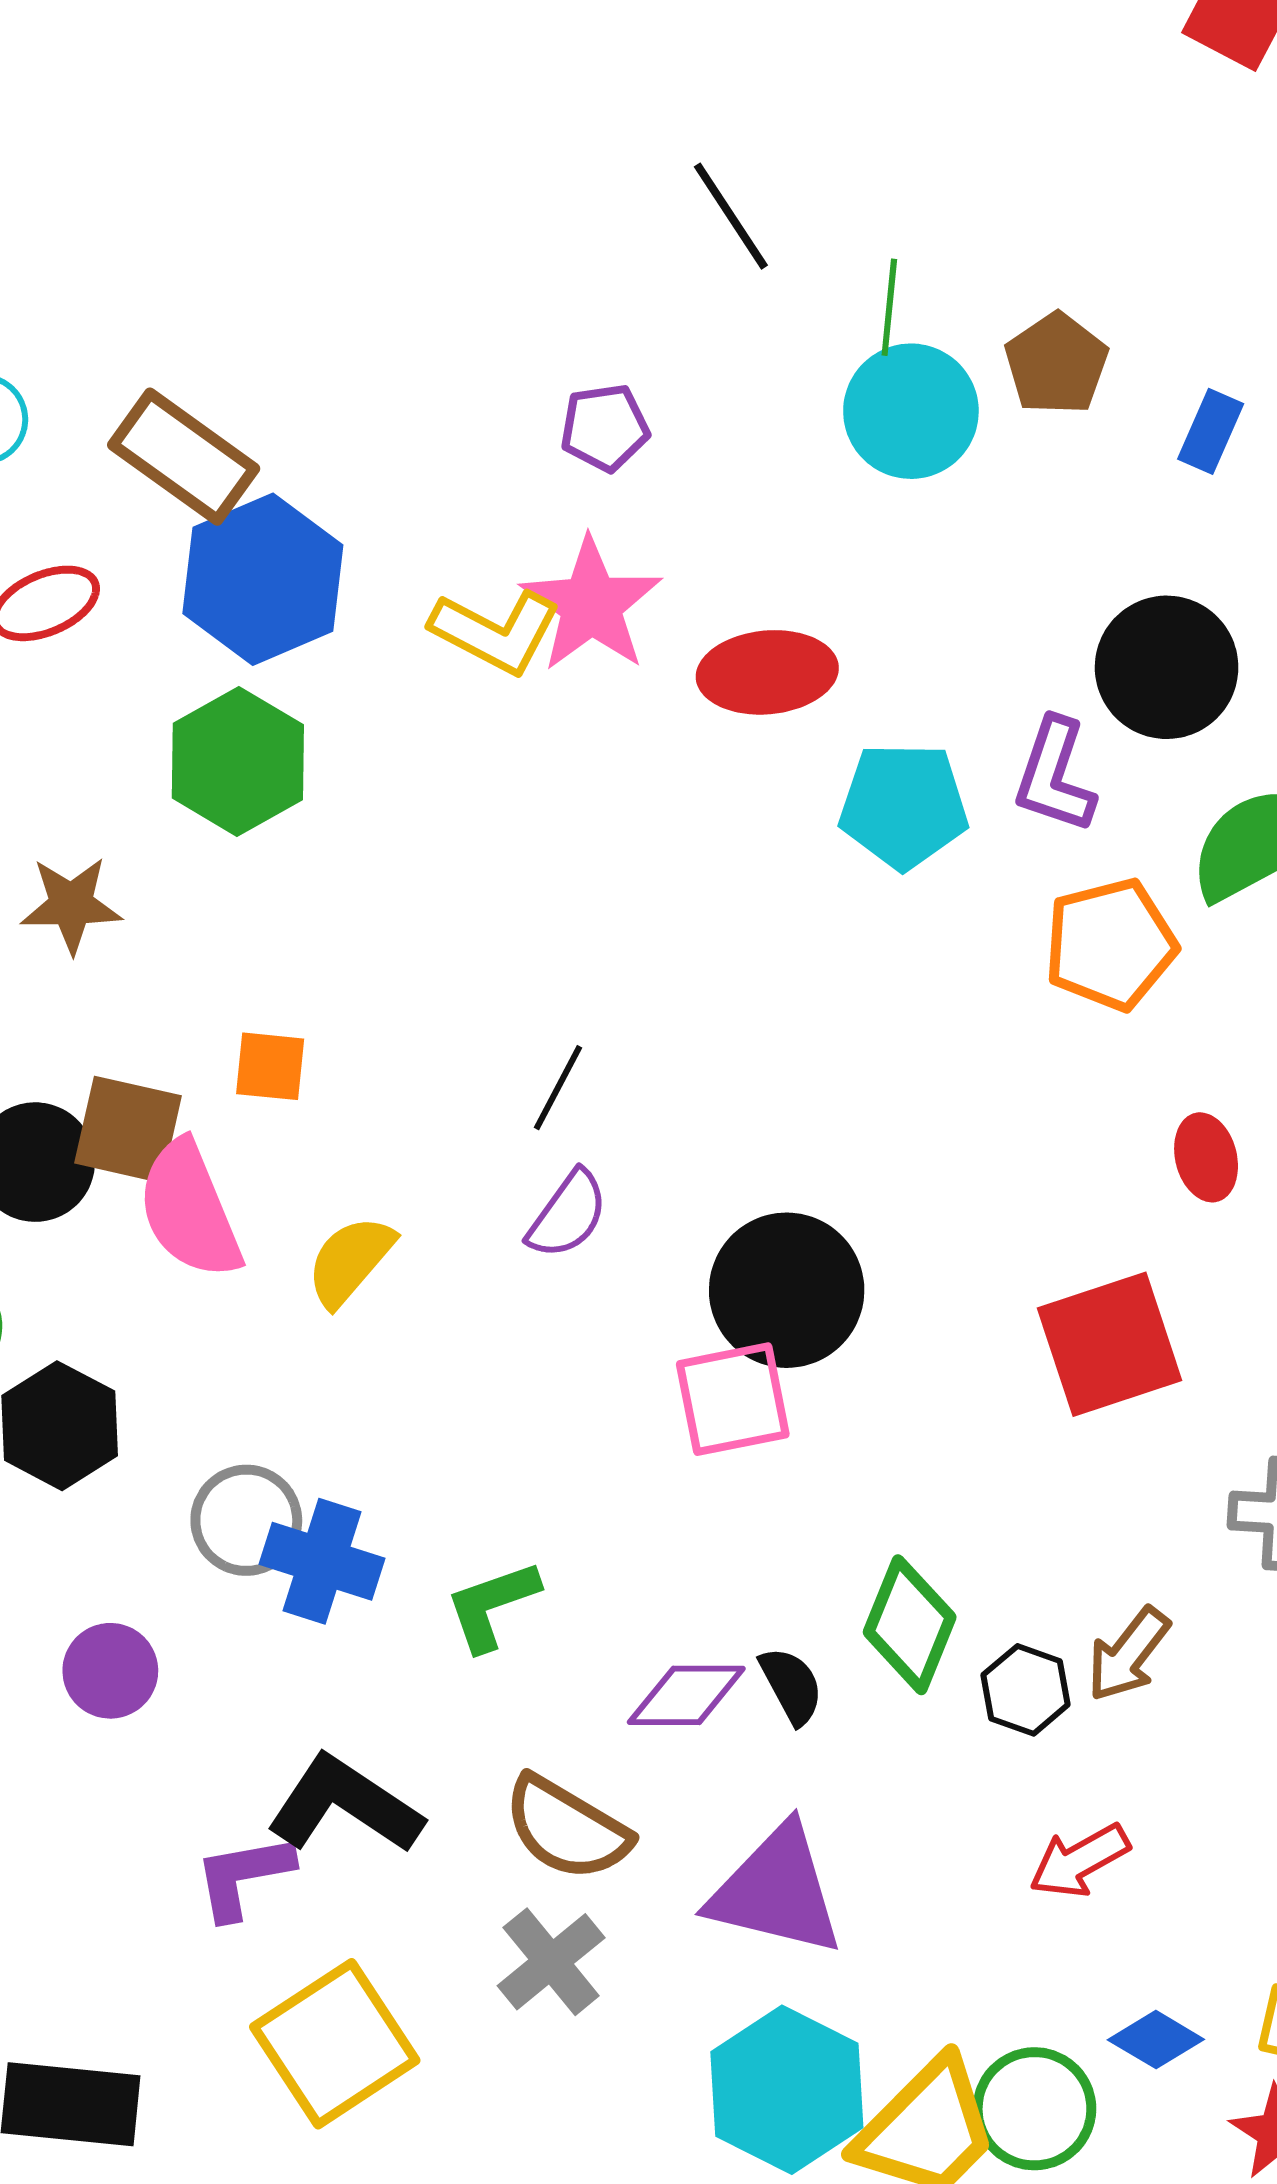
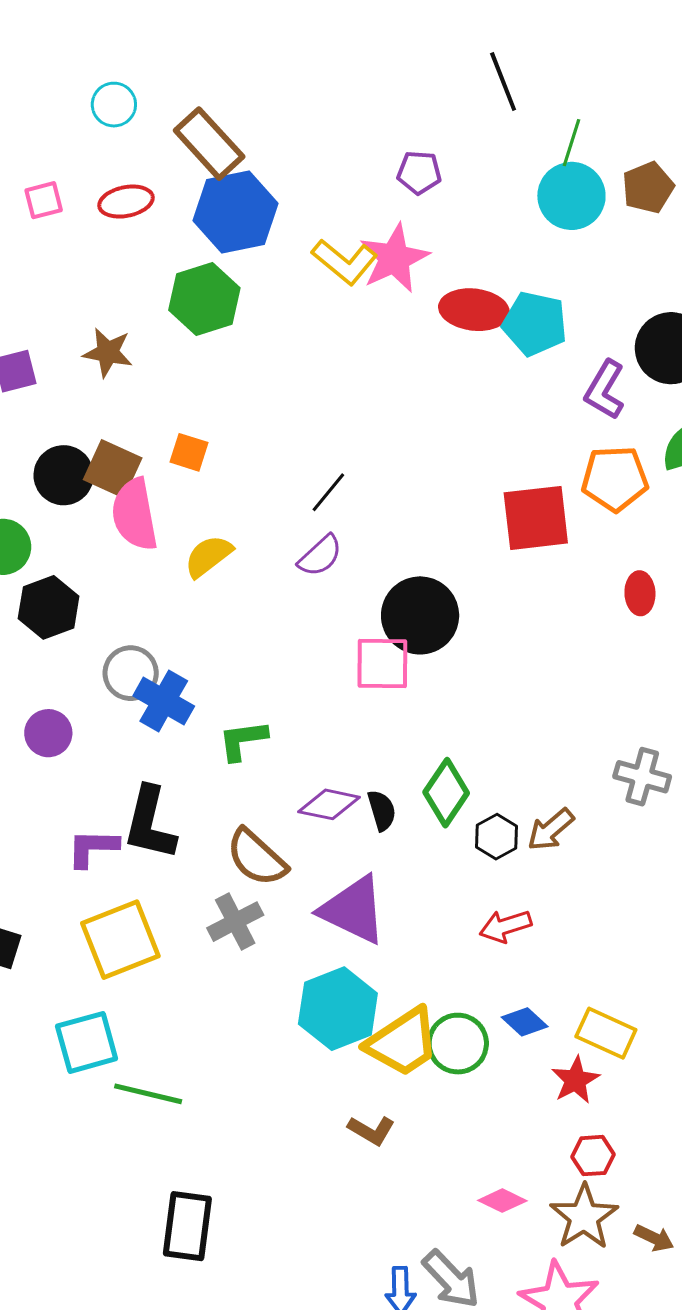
cyan pentagon: (904, 806) -> (535, 324), moved
red square: (1109, 1344) -> (536, 518), moved
black L-shape: (345, 1805) -> (150, 823), turned -122

